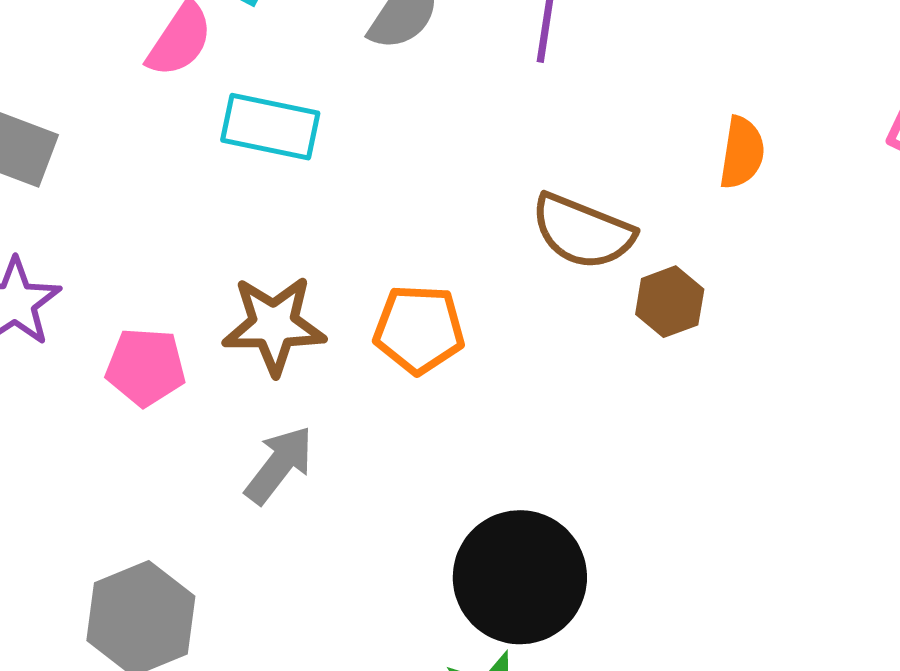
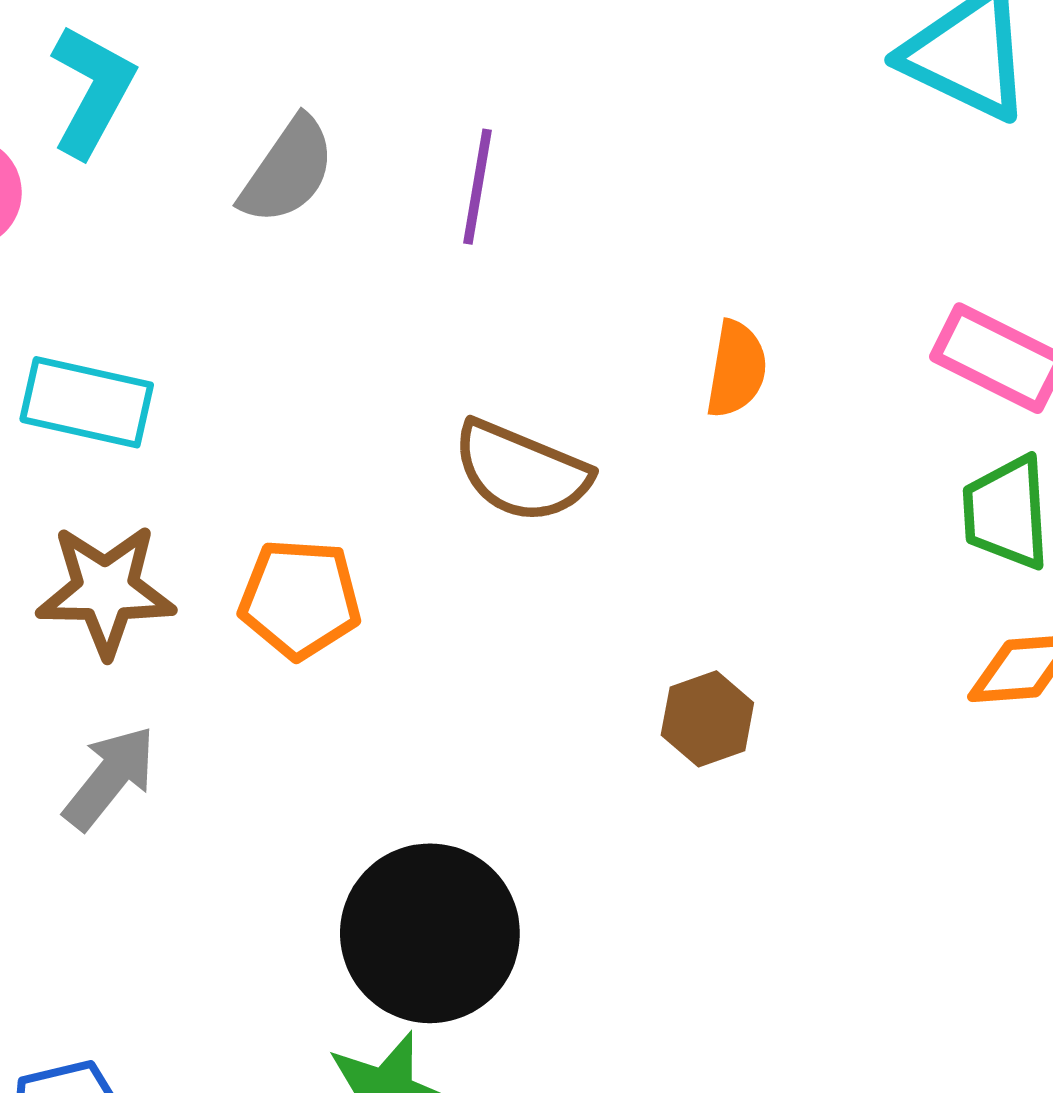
cyan rectangle: (270, 127) -> (87, 402), moved
brown hexagon: (670, 302) -> (707, 719), moved

